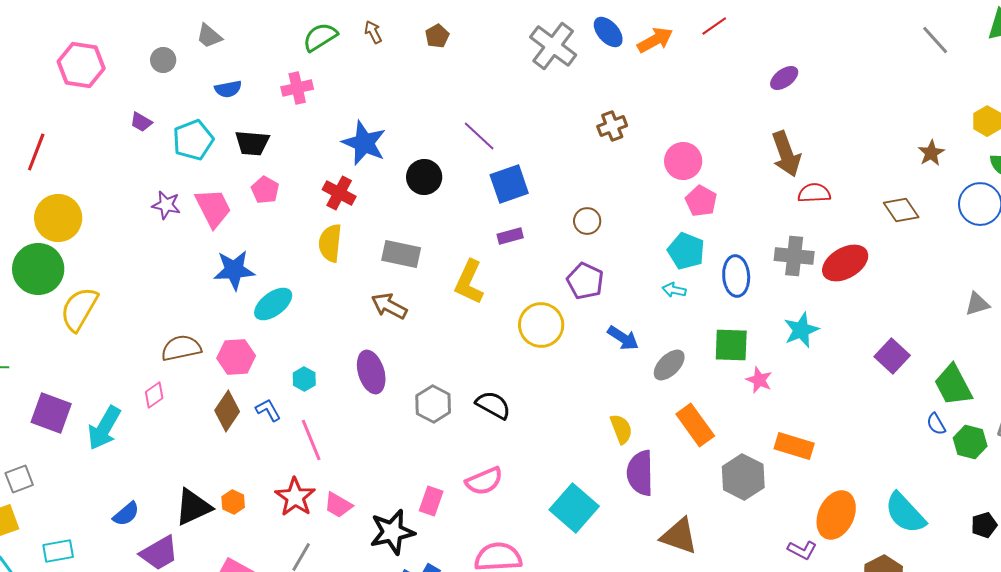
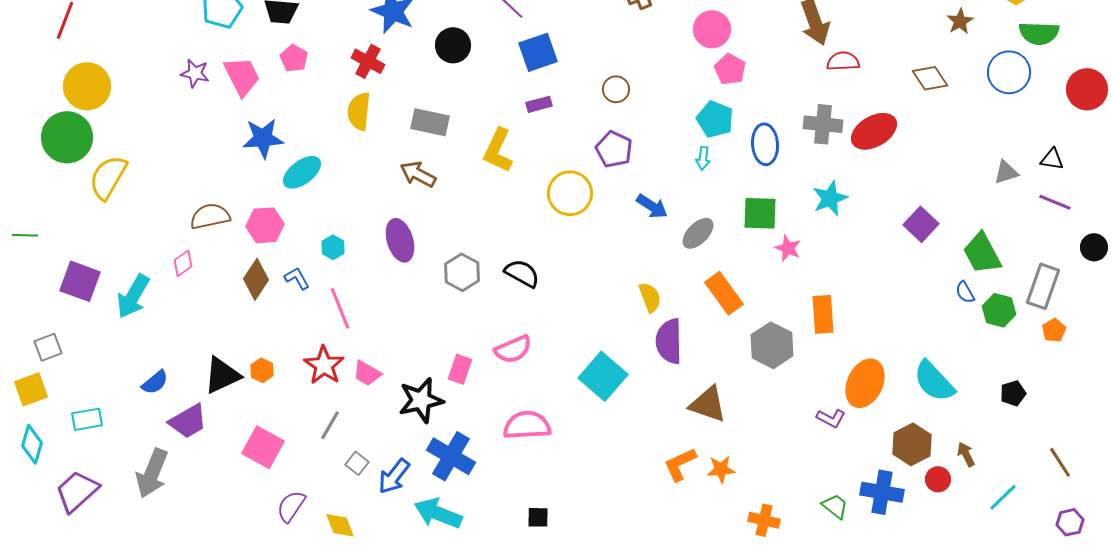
cyan arrow: (674, 290) -> (703, 158), turned -95
orange rectangle: (794, 446) -> (823, 314), turned 69

